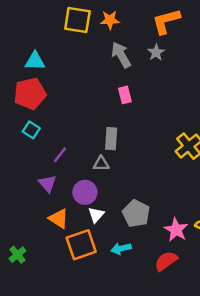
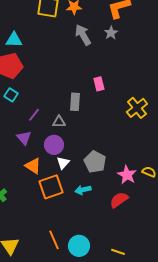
pink rectangle: (125, 95) -> (99, 84), moved
gray triangle: (101, 164) -> (59, 122), moved

